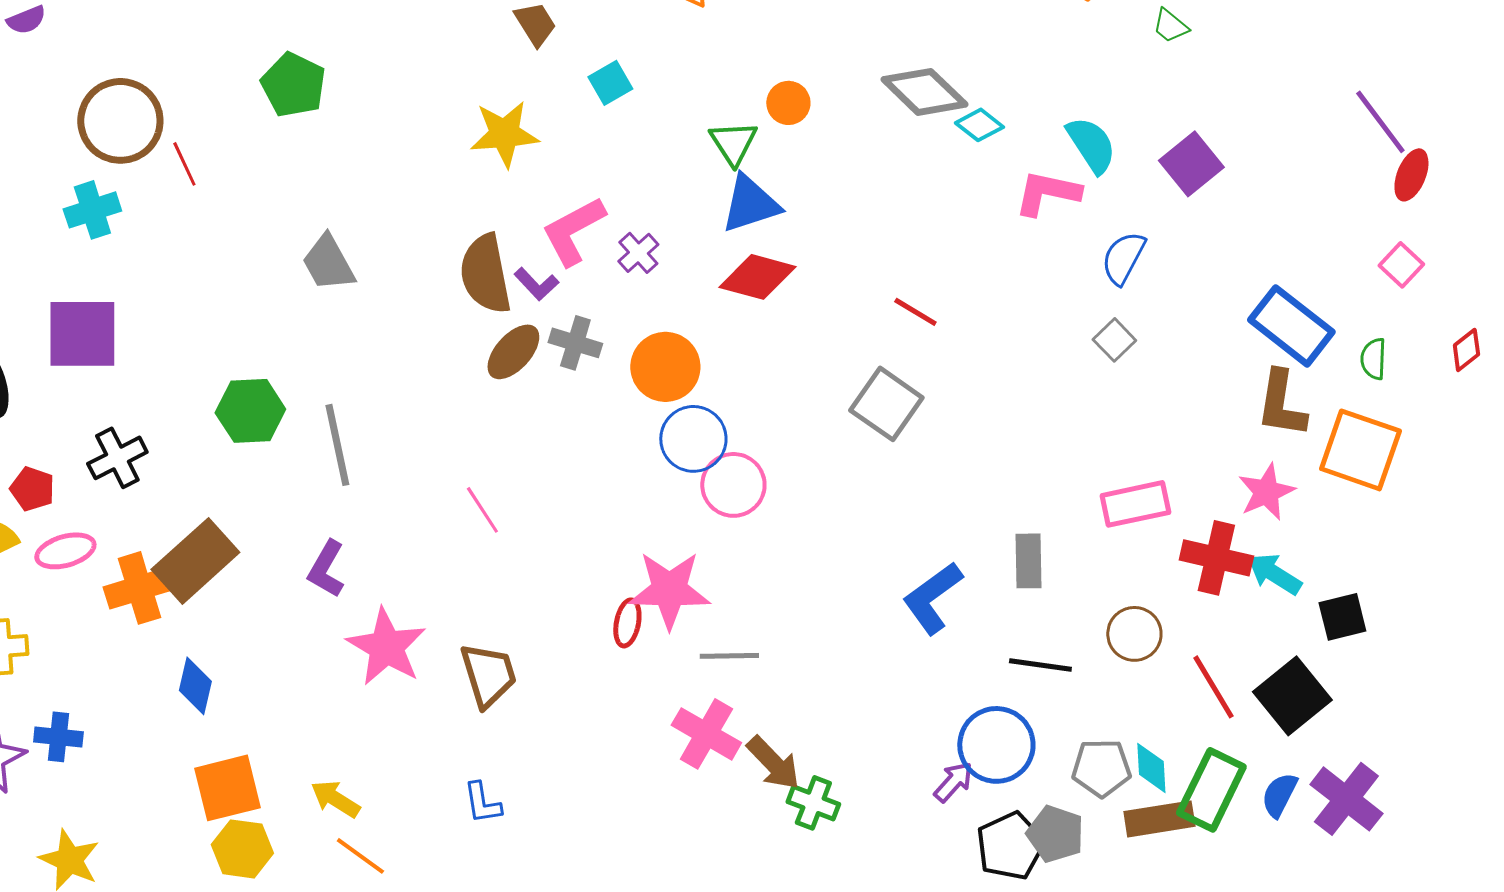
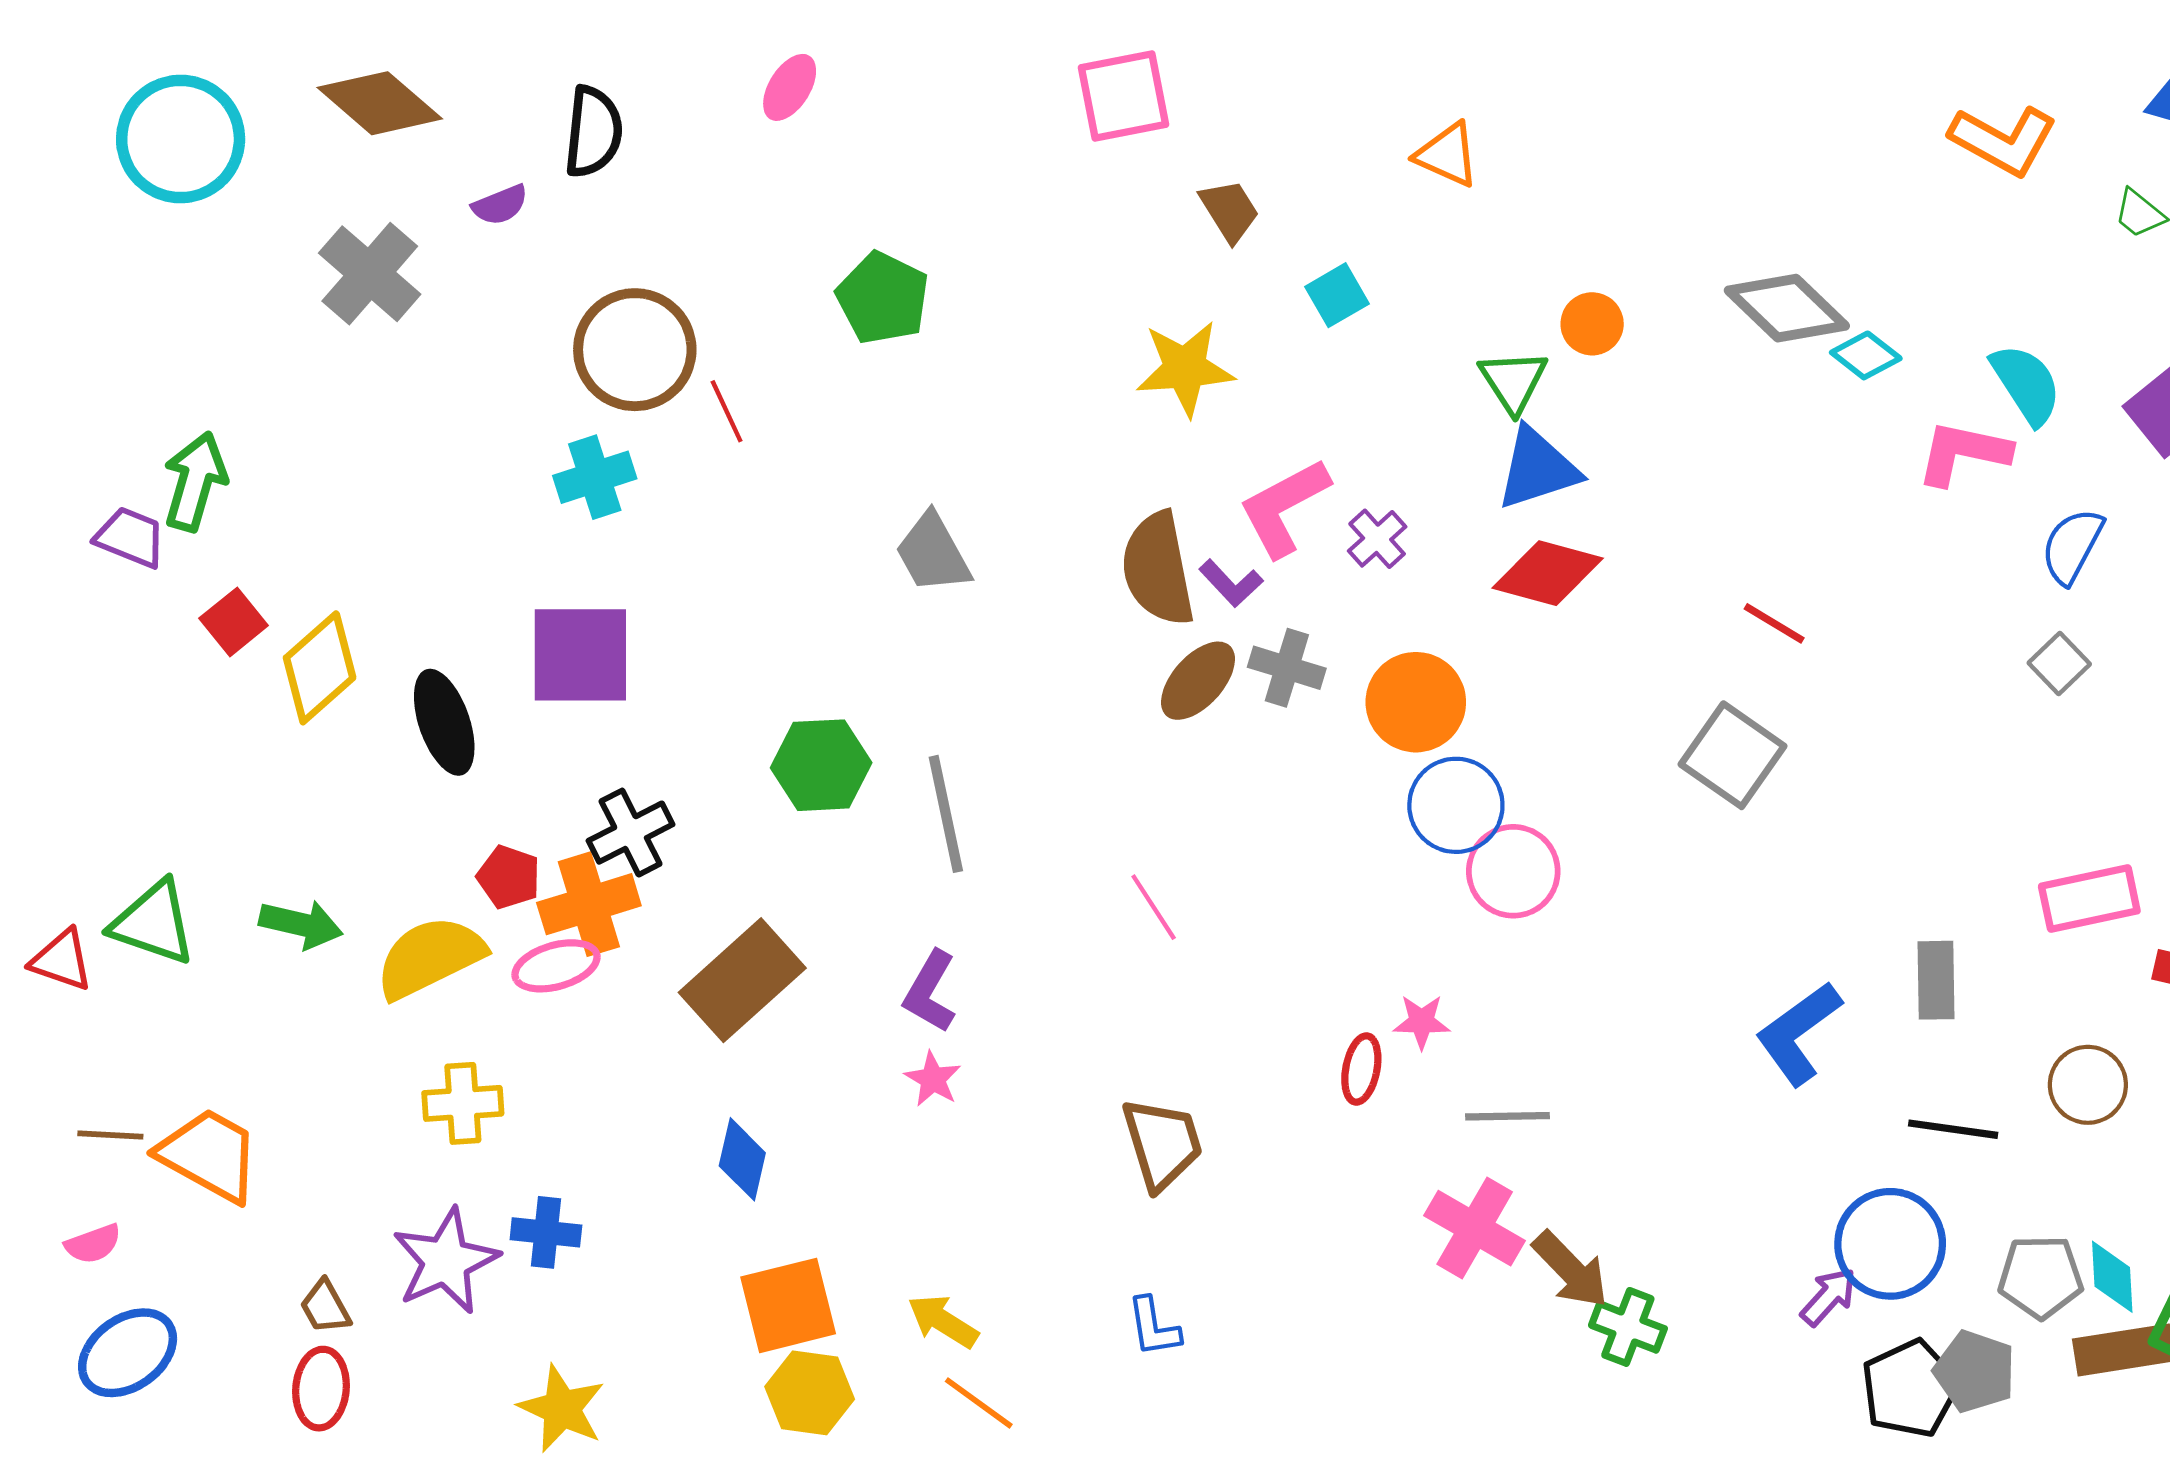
orange cross: (139, 588) -> (589, 904), moved
pink star: (669, 590) -> (1422, 1022), size x0.5
pink star: (386, 647) -> (933, 1079), moved, size x0.5

